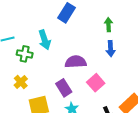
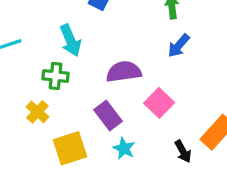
blue arrow: (111, 49) -> (179, 46), turned 49
green cross: (25, 54) -> (56, 76), moved

